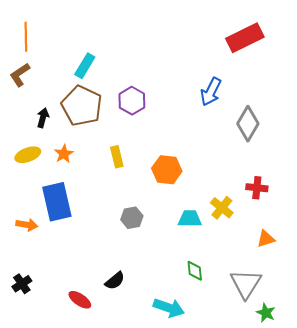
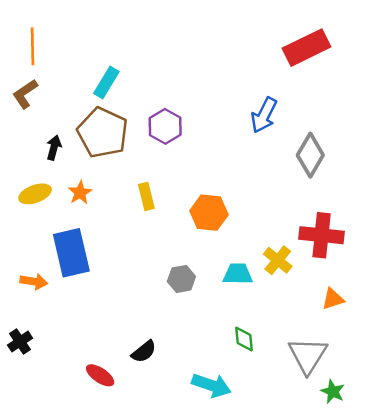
red cross: (257, 188) -> (322, 235), size x1.6
gray hexagon: (132, 218) -> (181, 279), moved
black cross: (22, 284) -> (20, 342), moved

